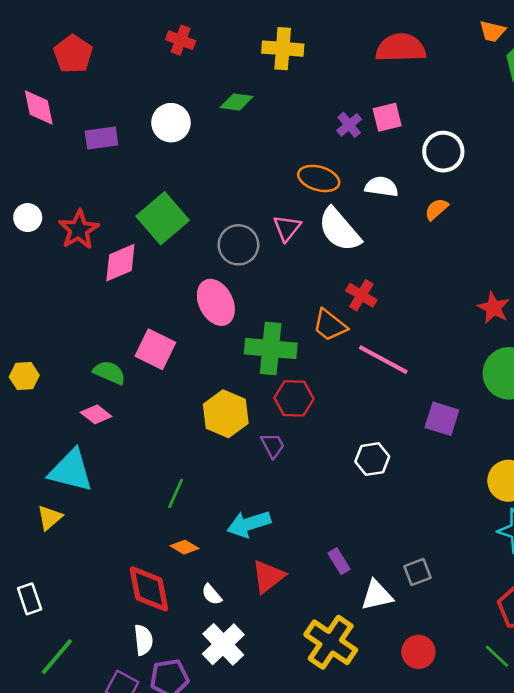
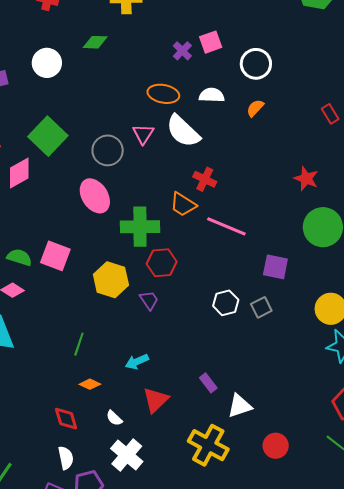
pink square: (155, 349) -> (55, 256), moved
cyan arrow: (249, 524) -> (137, 362), size x0.7
gray square: (418, 572) -> (261, 307), moved
red diamond: (149, 589) -> (66, 419), size x0.7

